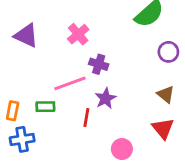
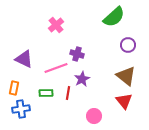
pink cross: (78, 34) -> (56, 25), moved
purple triangle: (26, 36) -> (24, 59), moved
brown triangle: (166, 94) -> (126, 76), size x1.5
green rectangle: (45, 107) -> (46, 93), moved

